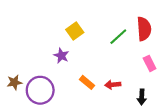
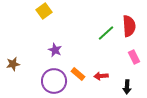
yellow square: (75, 31) -> (44, 11), moved
brown star: (14, 82) -> (13, 64), moved
purple circle: (40, 90) -> (54, 81), moved

